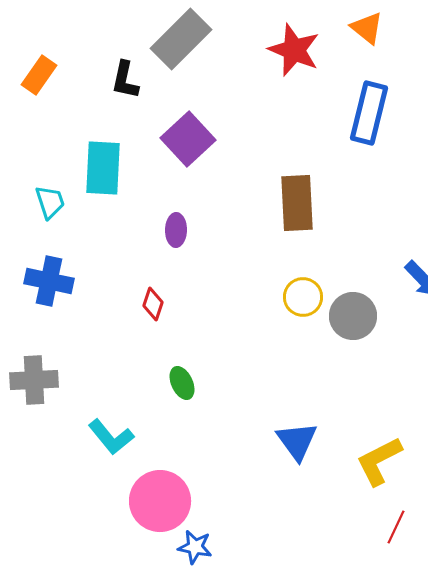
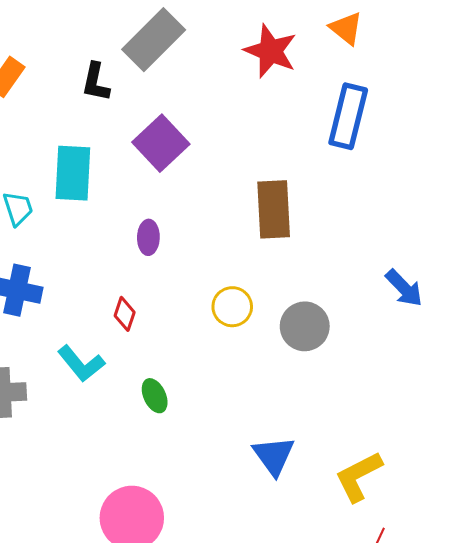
yellow circle: (303, 297) -> (232, 307), moved
gray circle: (353, 316) -> (305, 326), moved
cyan L-shape: (111, 437) -> (81, 364), moved

